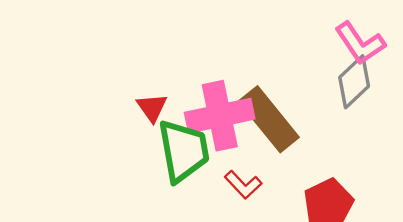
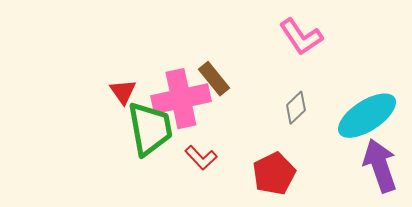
gray diamond: (354, 82) -> (296, 108), moved, size x0.7
brown rectangle: (269, 119) -> (214, 79), moved, size x0.6

